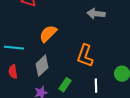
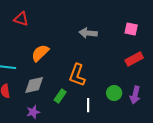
gray diamond: (42, 66) -> (34, 85), turned 30
green rectangle: (65, 85) -> (60, 96), moved

